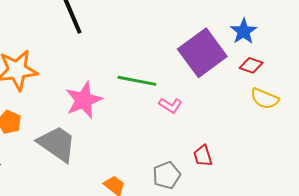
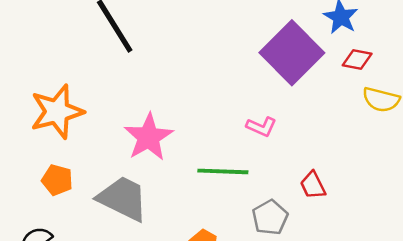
green line: (137, 81) -> (223, 171), moved

